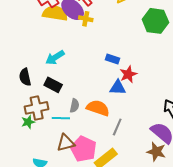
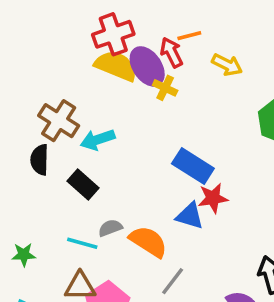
blue rectangle: (112, 59) -> (193, 166), size x1.6
gray semicircle: (75, 106) -> (110, 228), turned -136
brown cross: (37, 108) -> (59, 121), moved, turned 30
green star: (28, 122) -> (24, 255), moved

